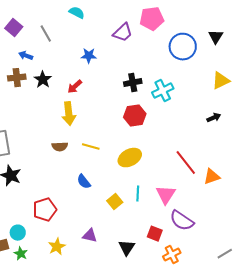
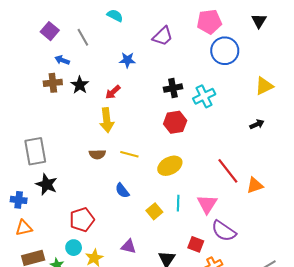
pink pentagon: (152, 19) -> (209, 22), moved
black triangle: (216, 37) -> (259, 21), moved
cyan circle: (18, 233) -> (74, 248), moved

